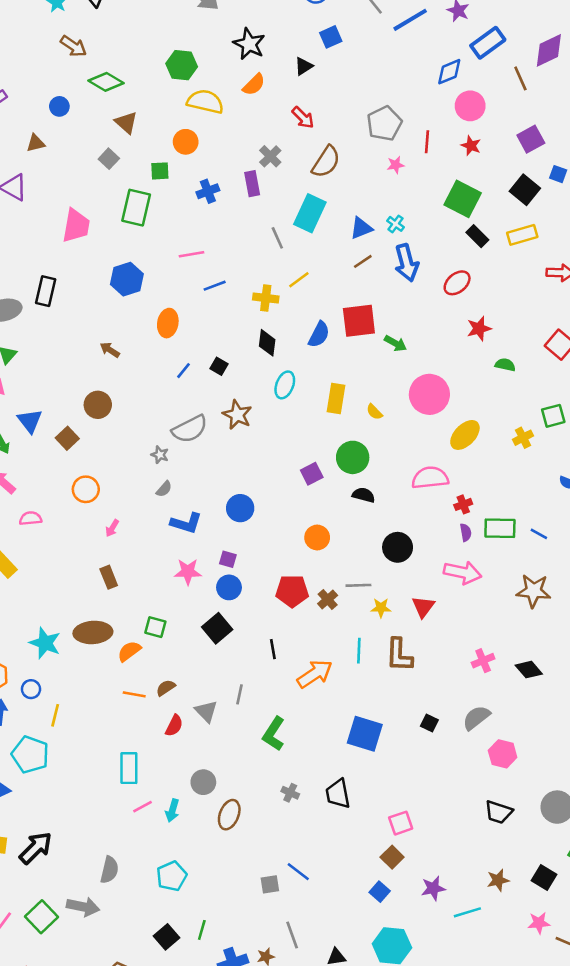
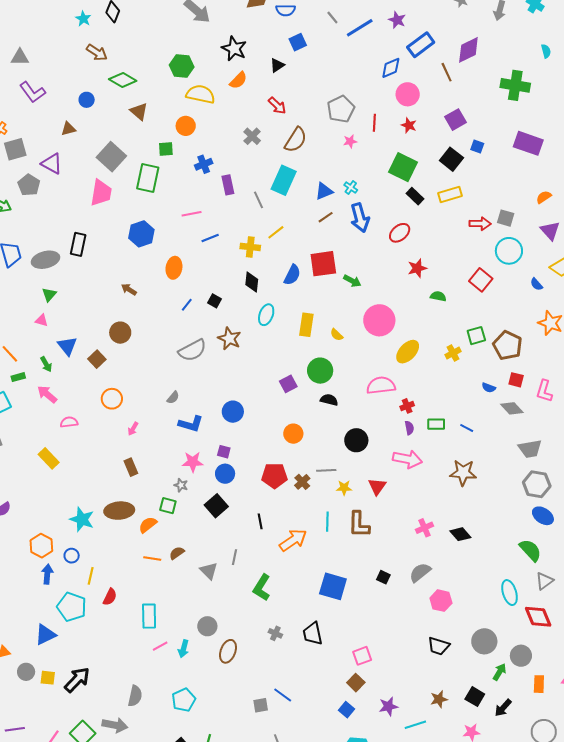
gray square: (109, 159) -> (111, 157), moved, size x1.8
purple rectangle: (252, 184) -> (228, 185), moved
gray star: (160, 455) -> (181, 485), moved
green rectangle: (500, 528) -> (436, 424), size x0.7
red semicircle: (174, 726) -> (110, 597), moved

